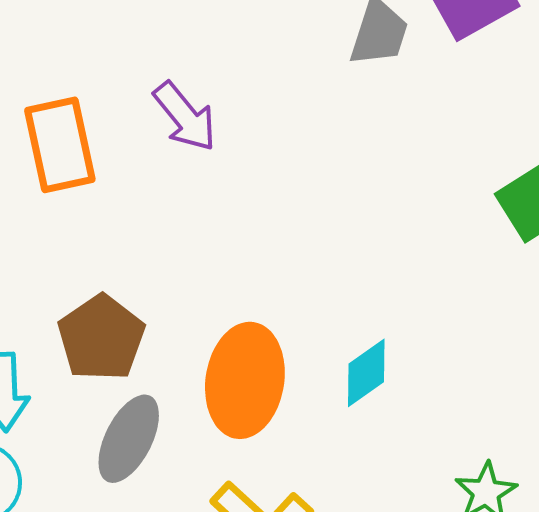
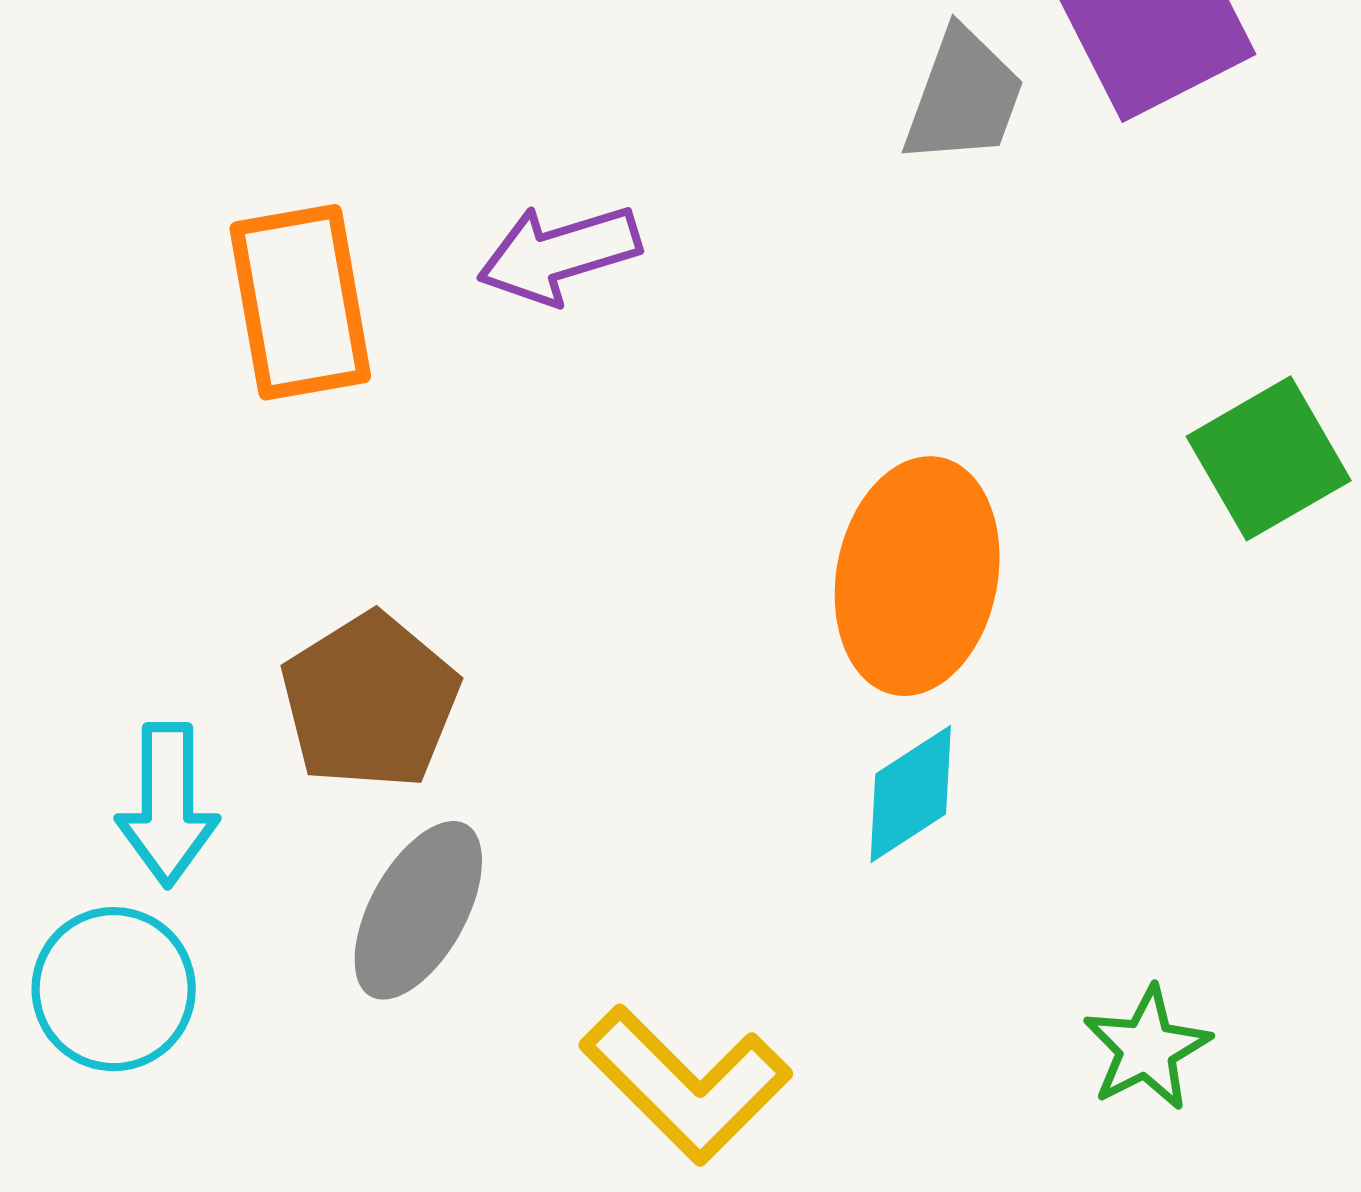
purple arrow: (185, 117) -> (559, 254), turned 110
orange ellipse: (245, 380) -> (917, 576), moved

